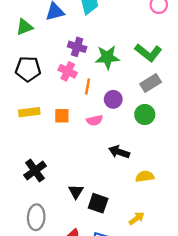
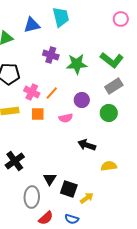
pink cross: (68, 71) -> (32, 92), moved
orange line: (88, 86) -> (52, 93), moved, turned 32
gray ellipse: (36, 217) -> (32, 197), moved
yellow arrow: (137, 218) -> (87, 198), moved

